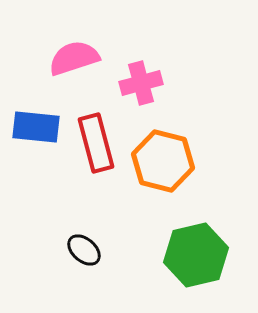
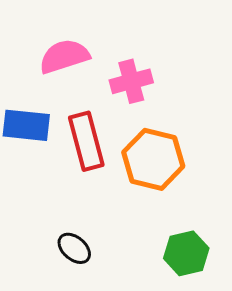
green hexagon: (196, 255) -> (186, 253), size x0.7

